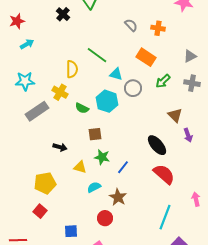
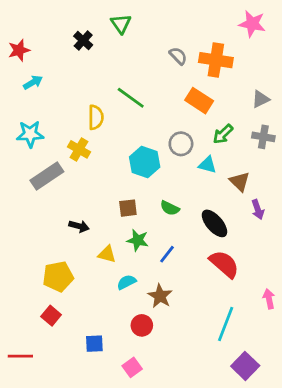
orange cross: (158, 28) -> (216, 60), size x1.6
cyan triangle: (116, 74) -> (207, 165), moved
green semicircle: (82, 108) -> (170, 208), moved

